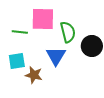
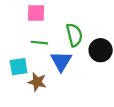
pink square: (43, 19) -> (36, 13), moved, size x0.7
green line: (20, 32) -> (39, 43), moved

